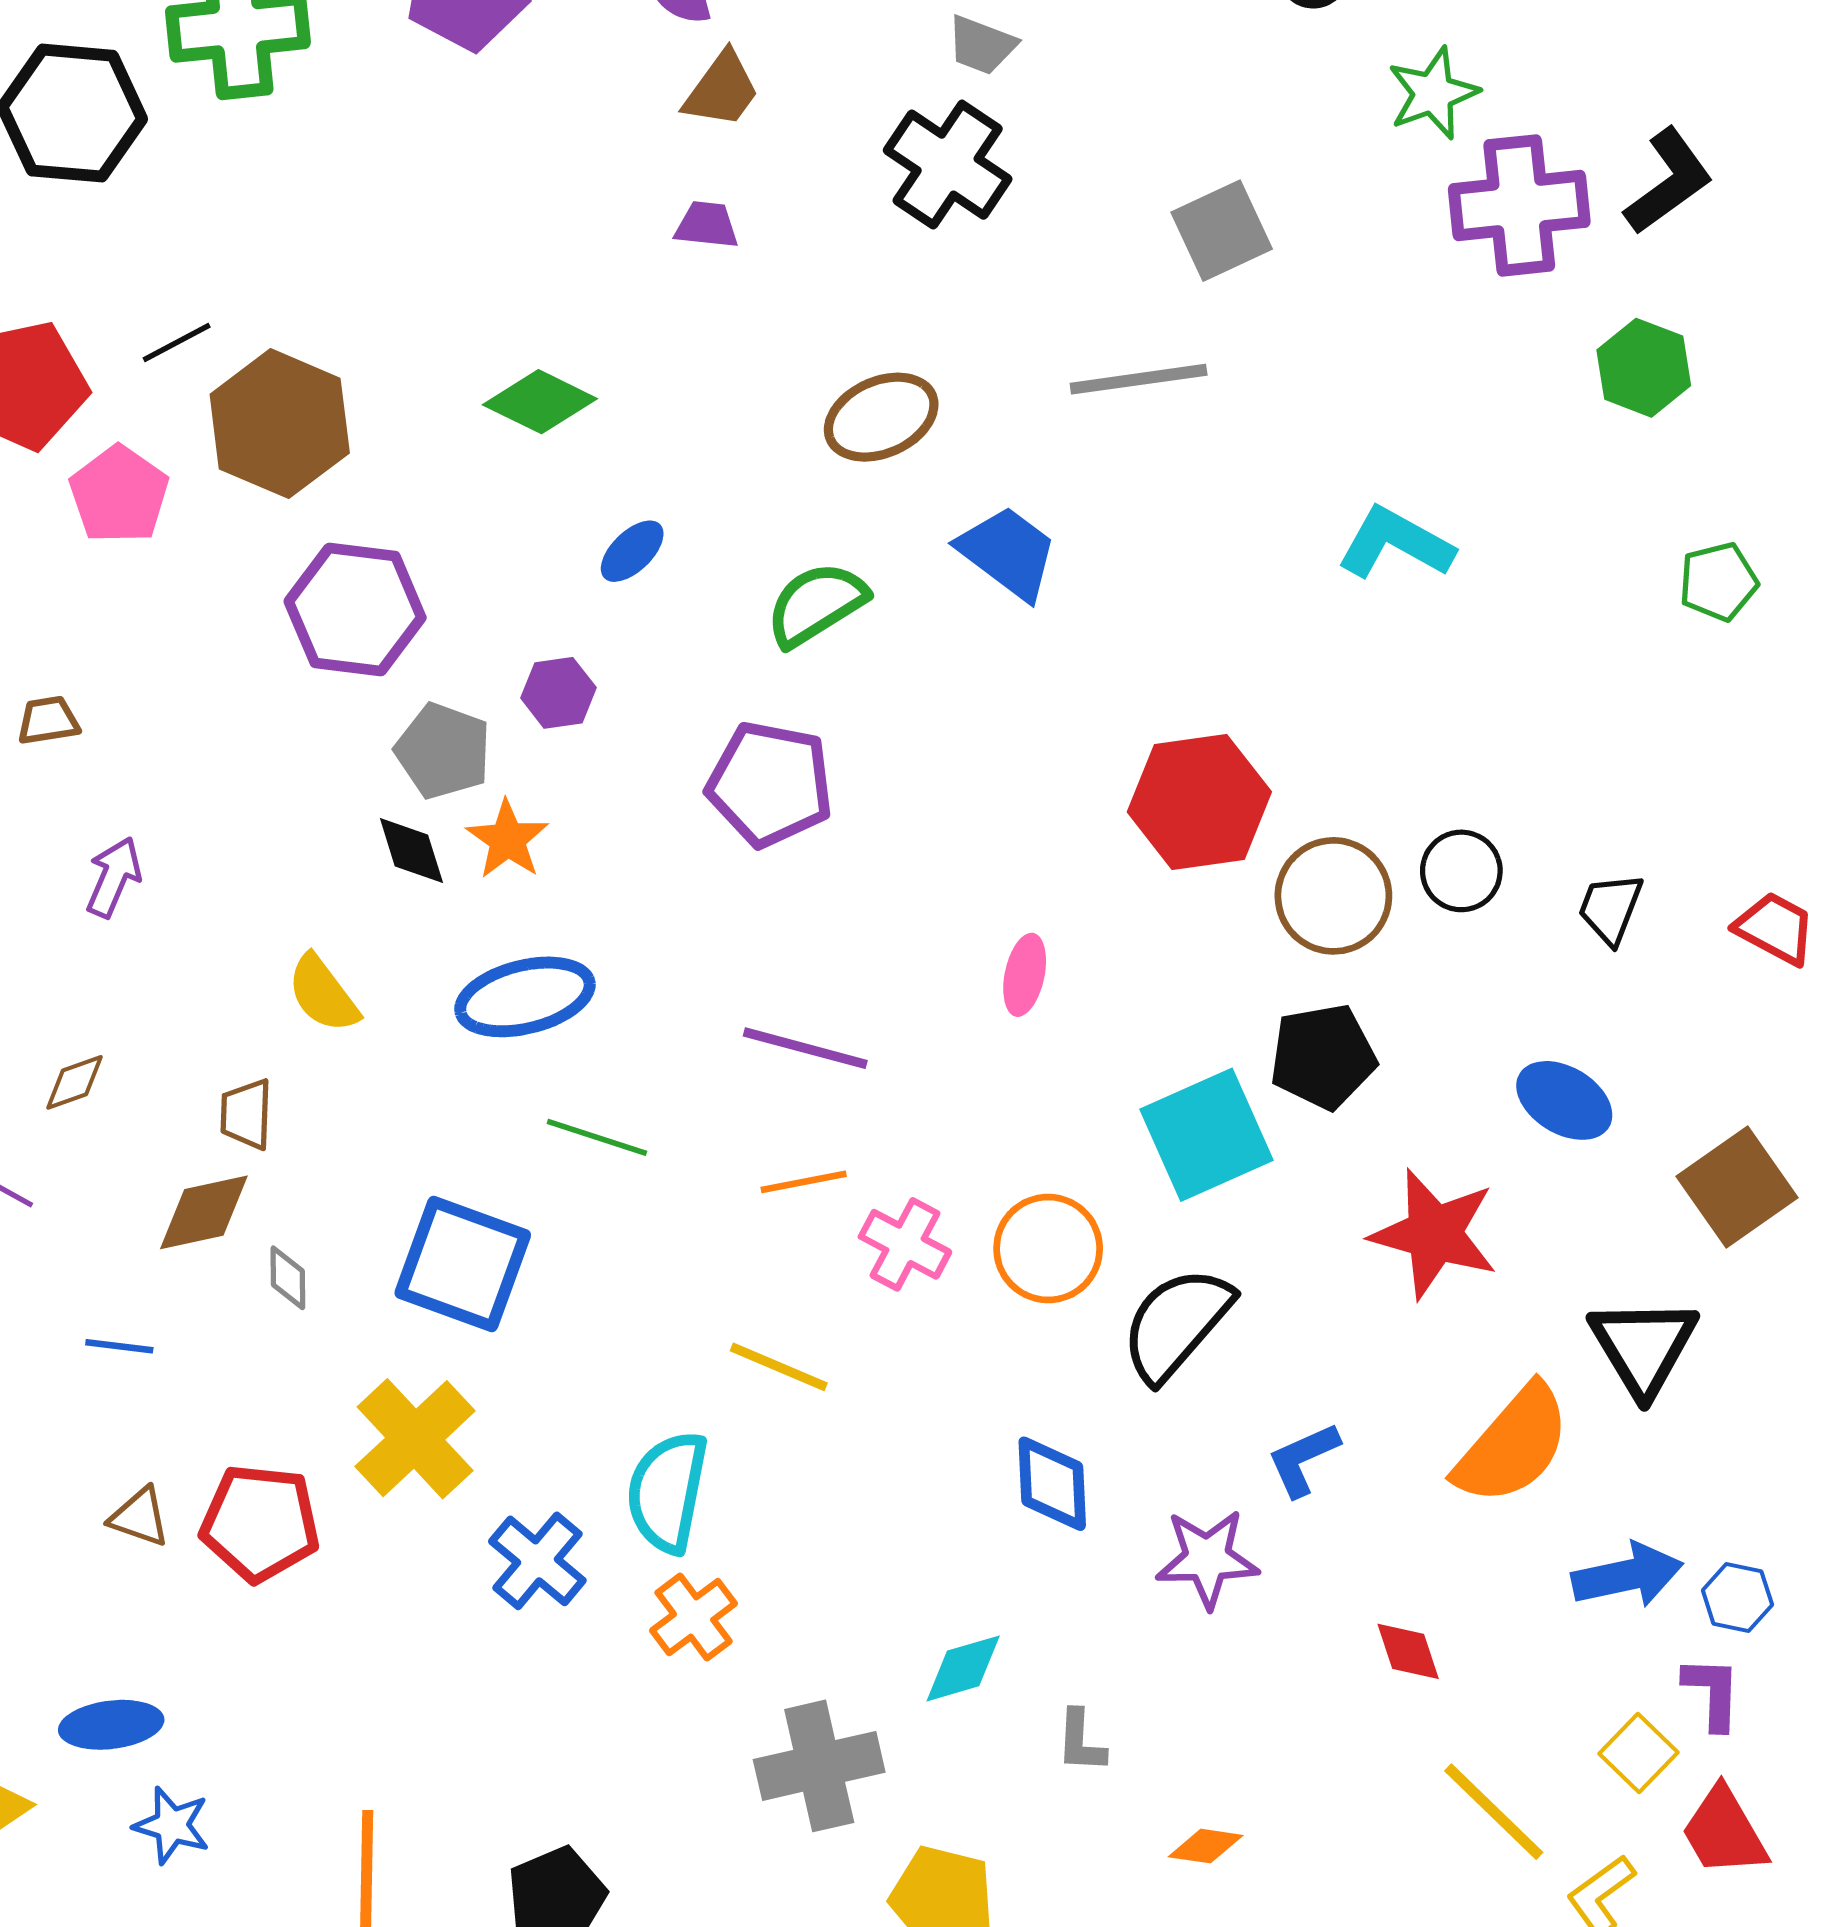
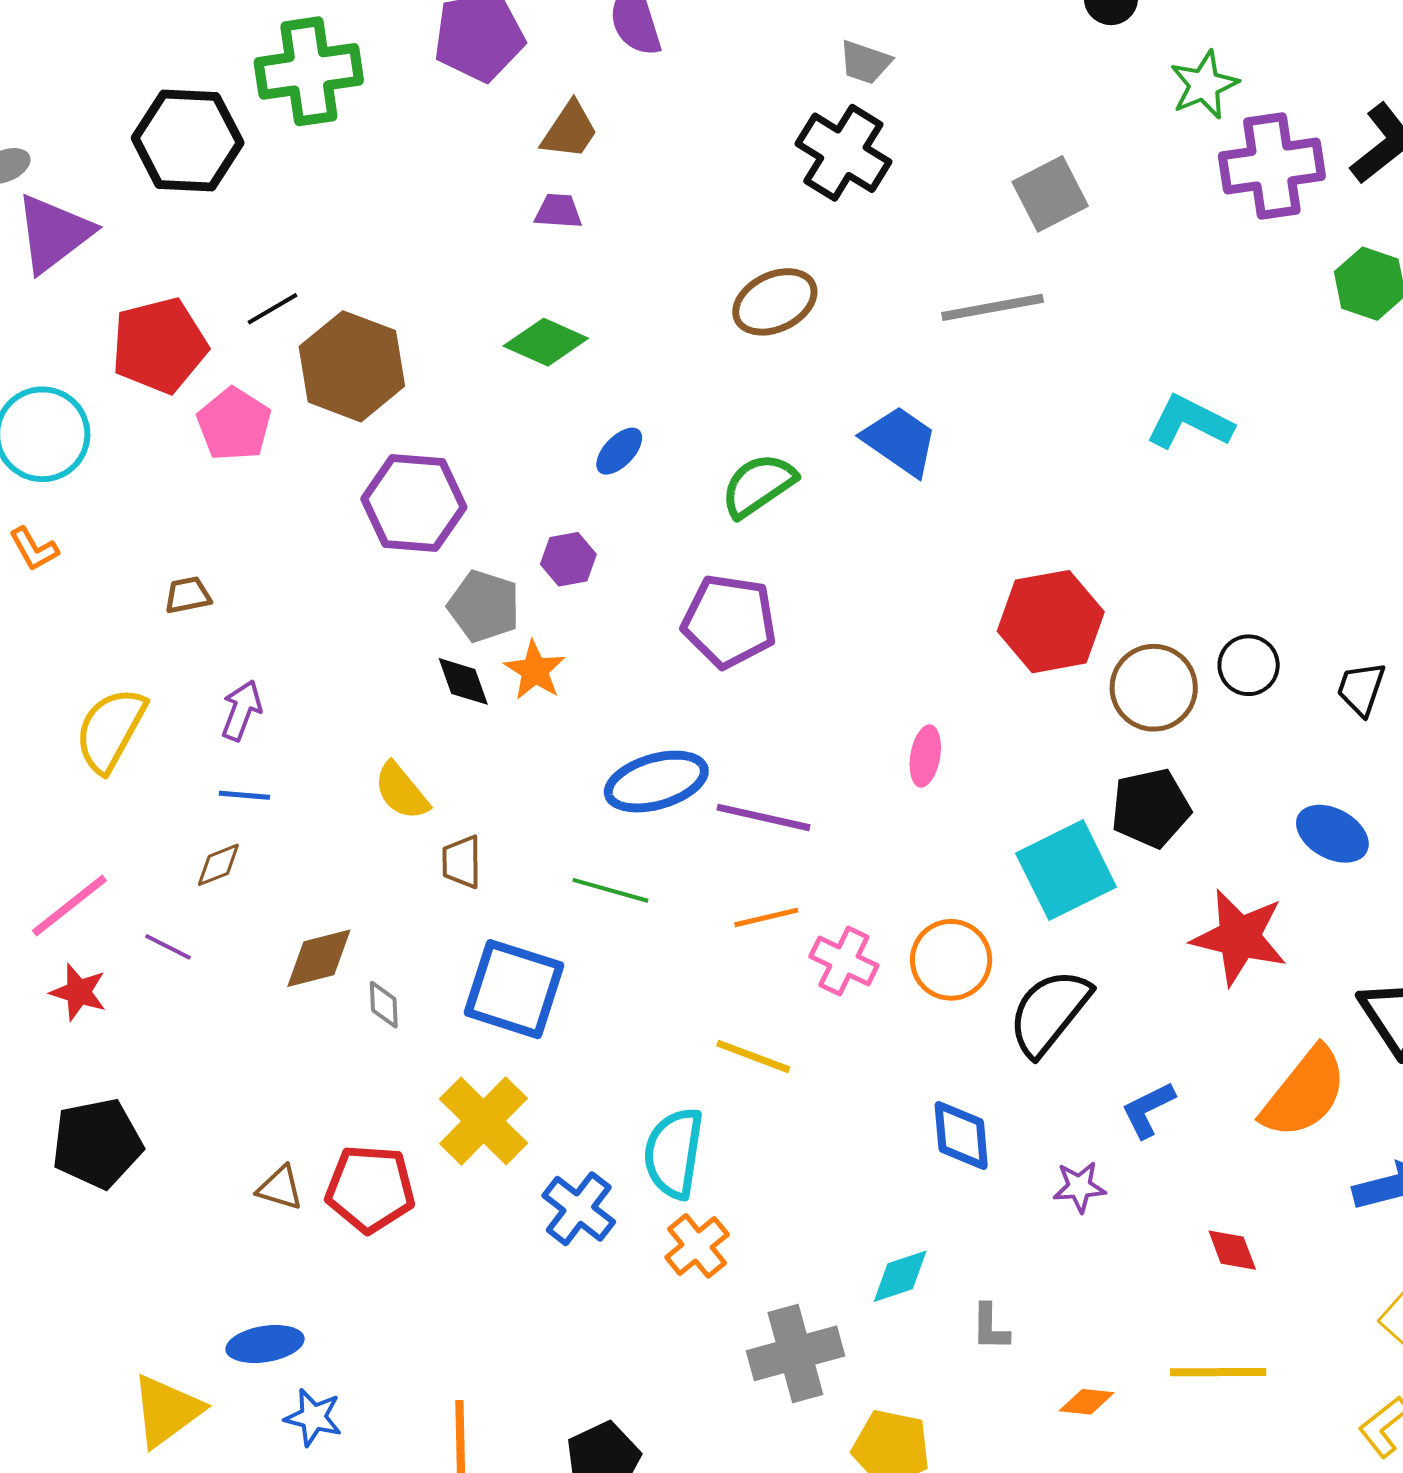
brown trapezoid: (722, 90) -> (570, 130), moved
purple trapezoid: (707, 225) -> (558, 211), moved
brown ellipse: (881, 417) -> (775, 302), moved
blue ellipse: (525, 997) -> (656, 782), moved
brown trapezoid: (246, 1114) -> (462, 862), moved
blue line: (119, 1346) -> (244, 795), moved
purple star: (1207, 1559) -> (1079, 1187), size x0.7
yellow line: (1494, 1812) -> (1218, 1372), moved, turned -42

